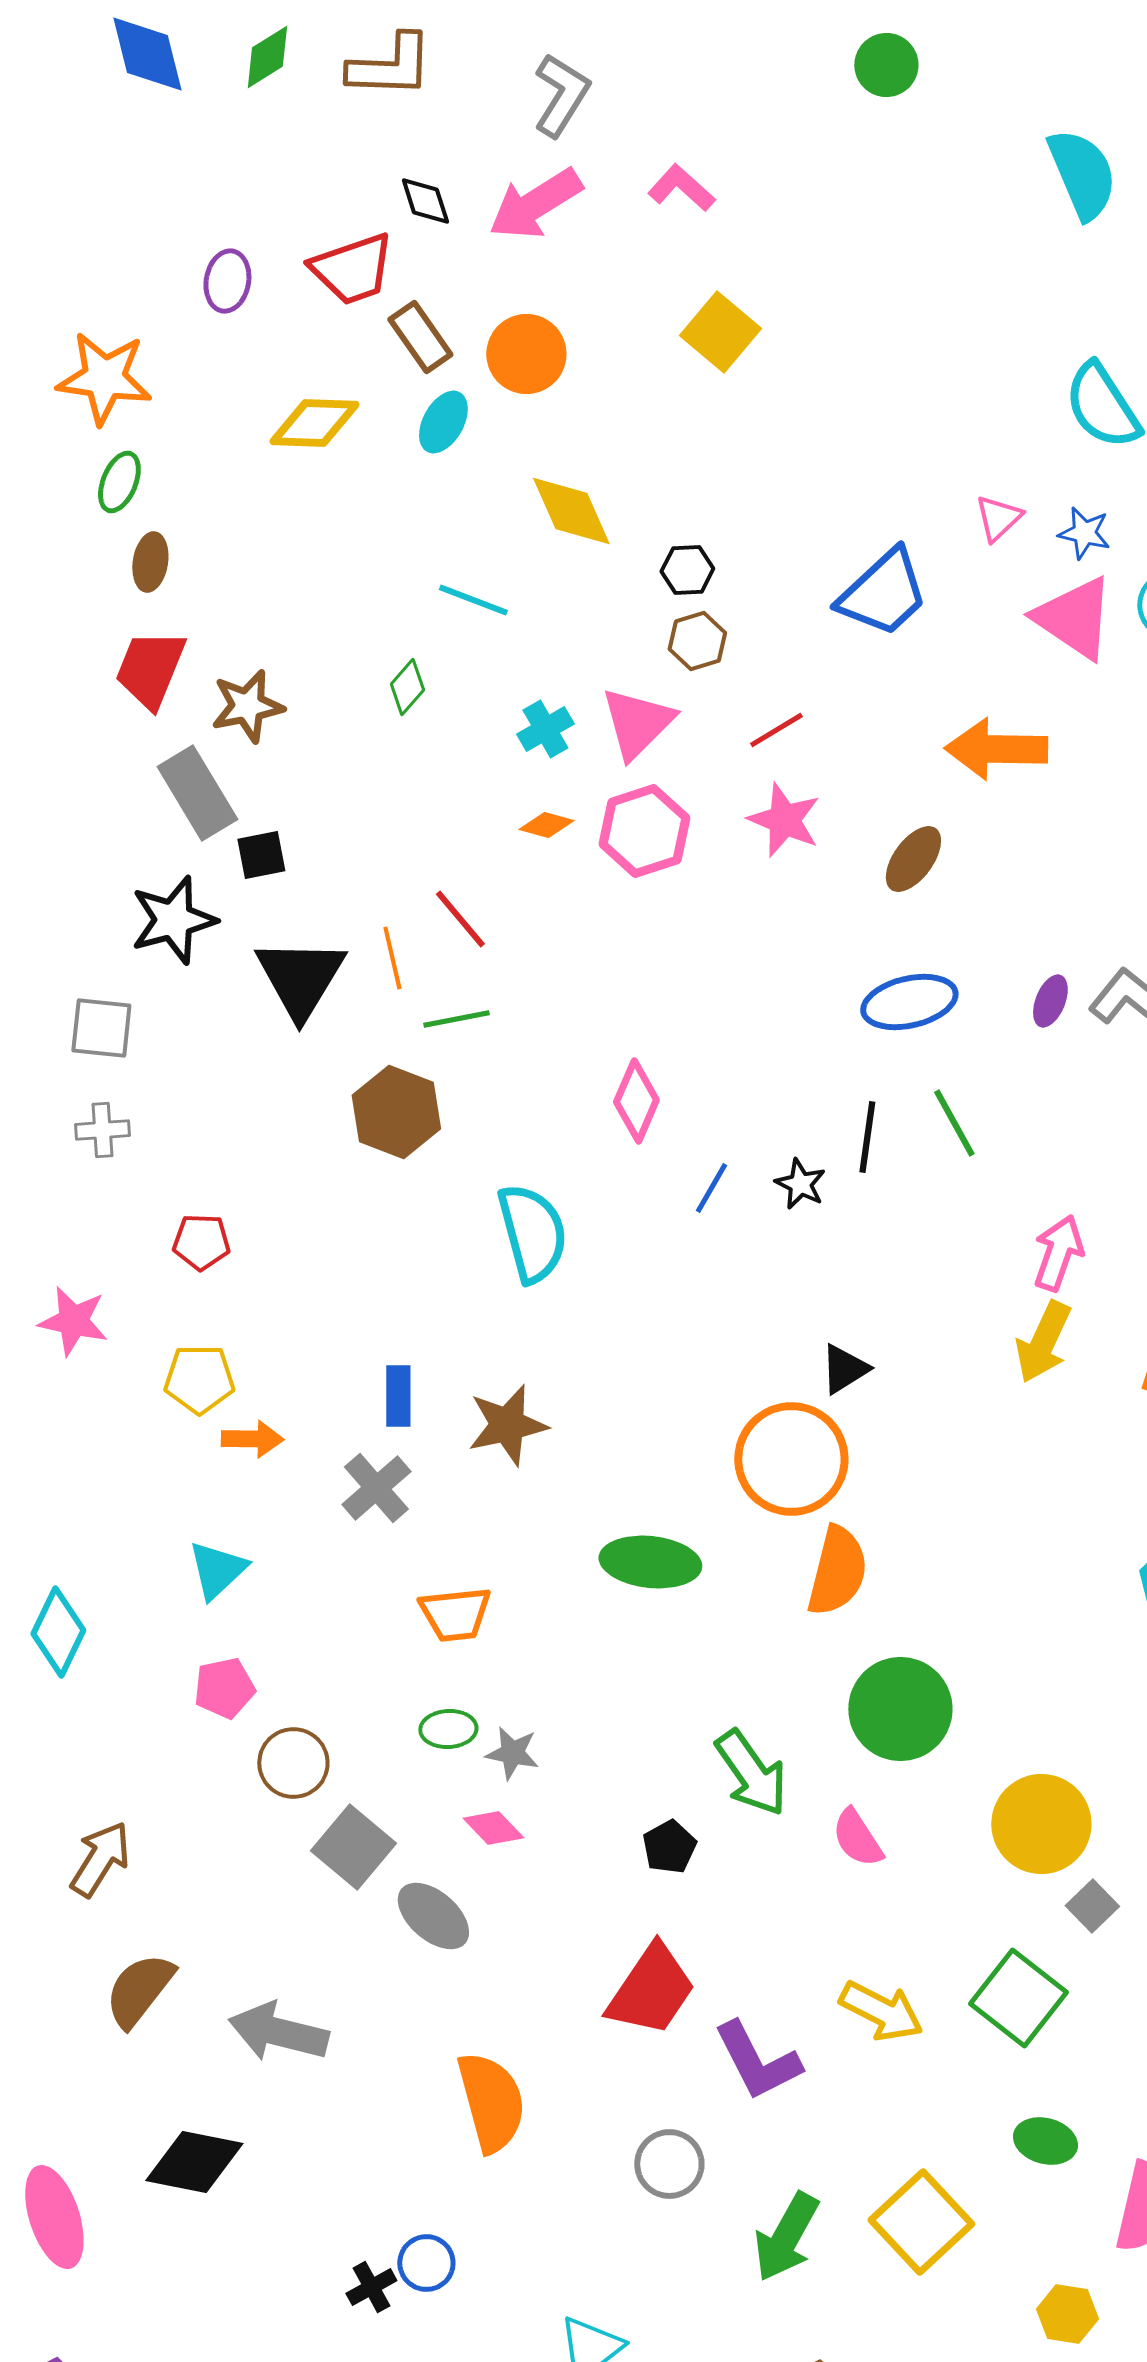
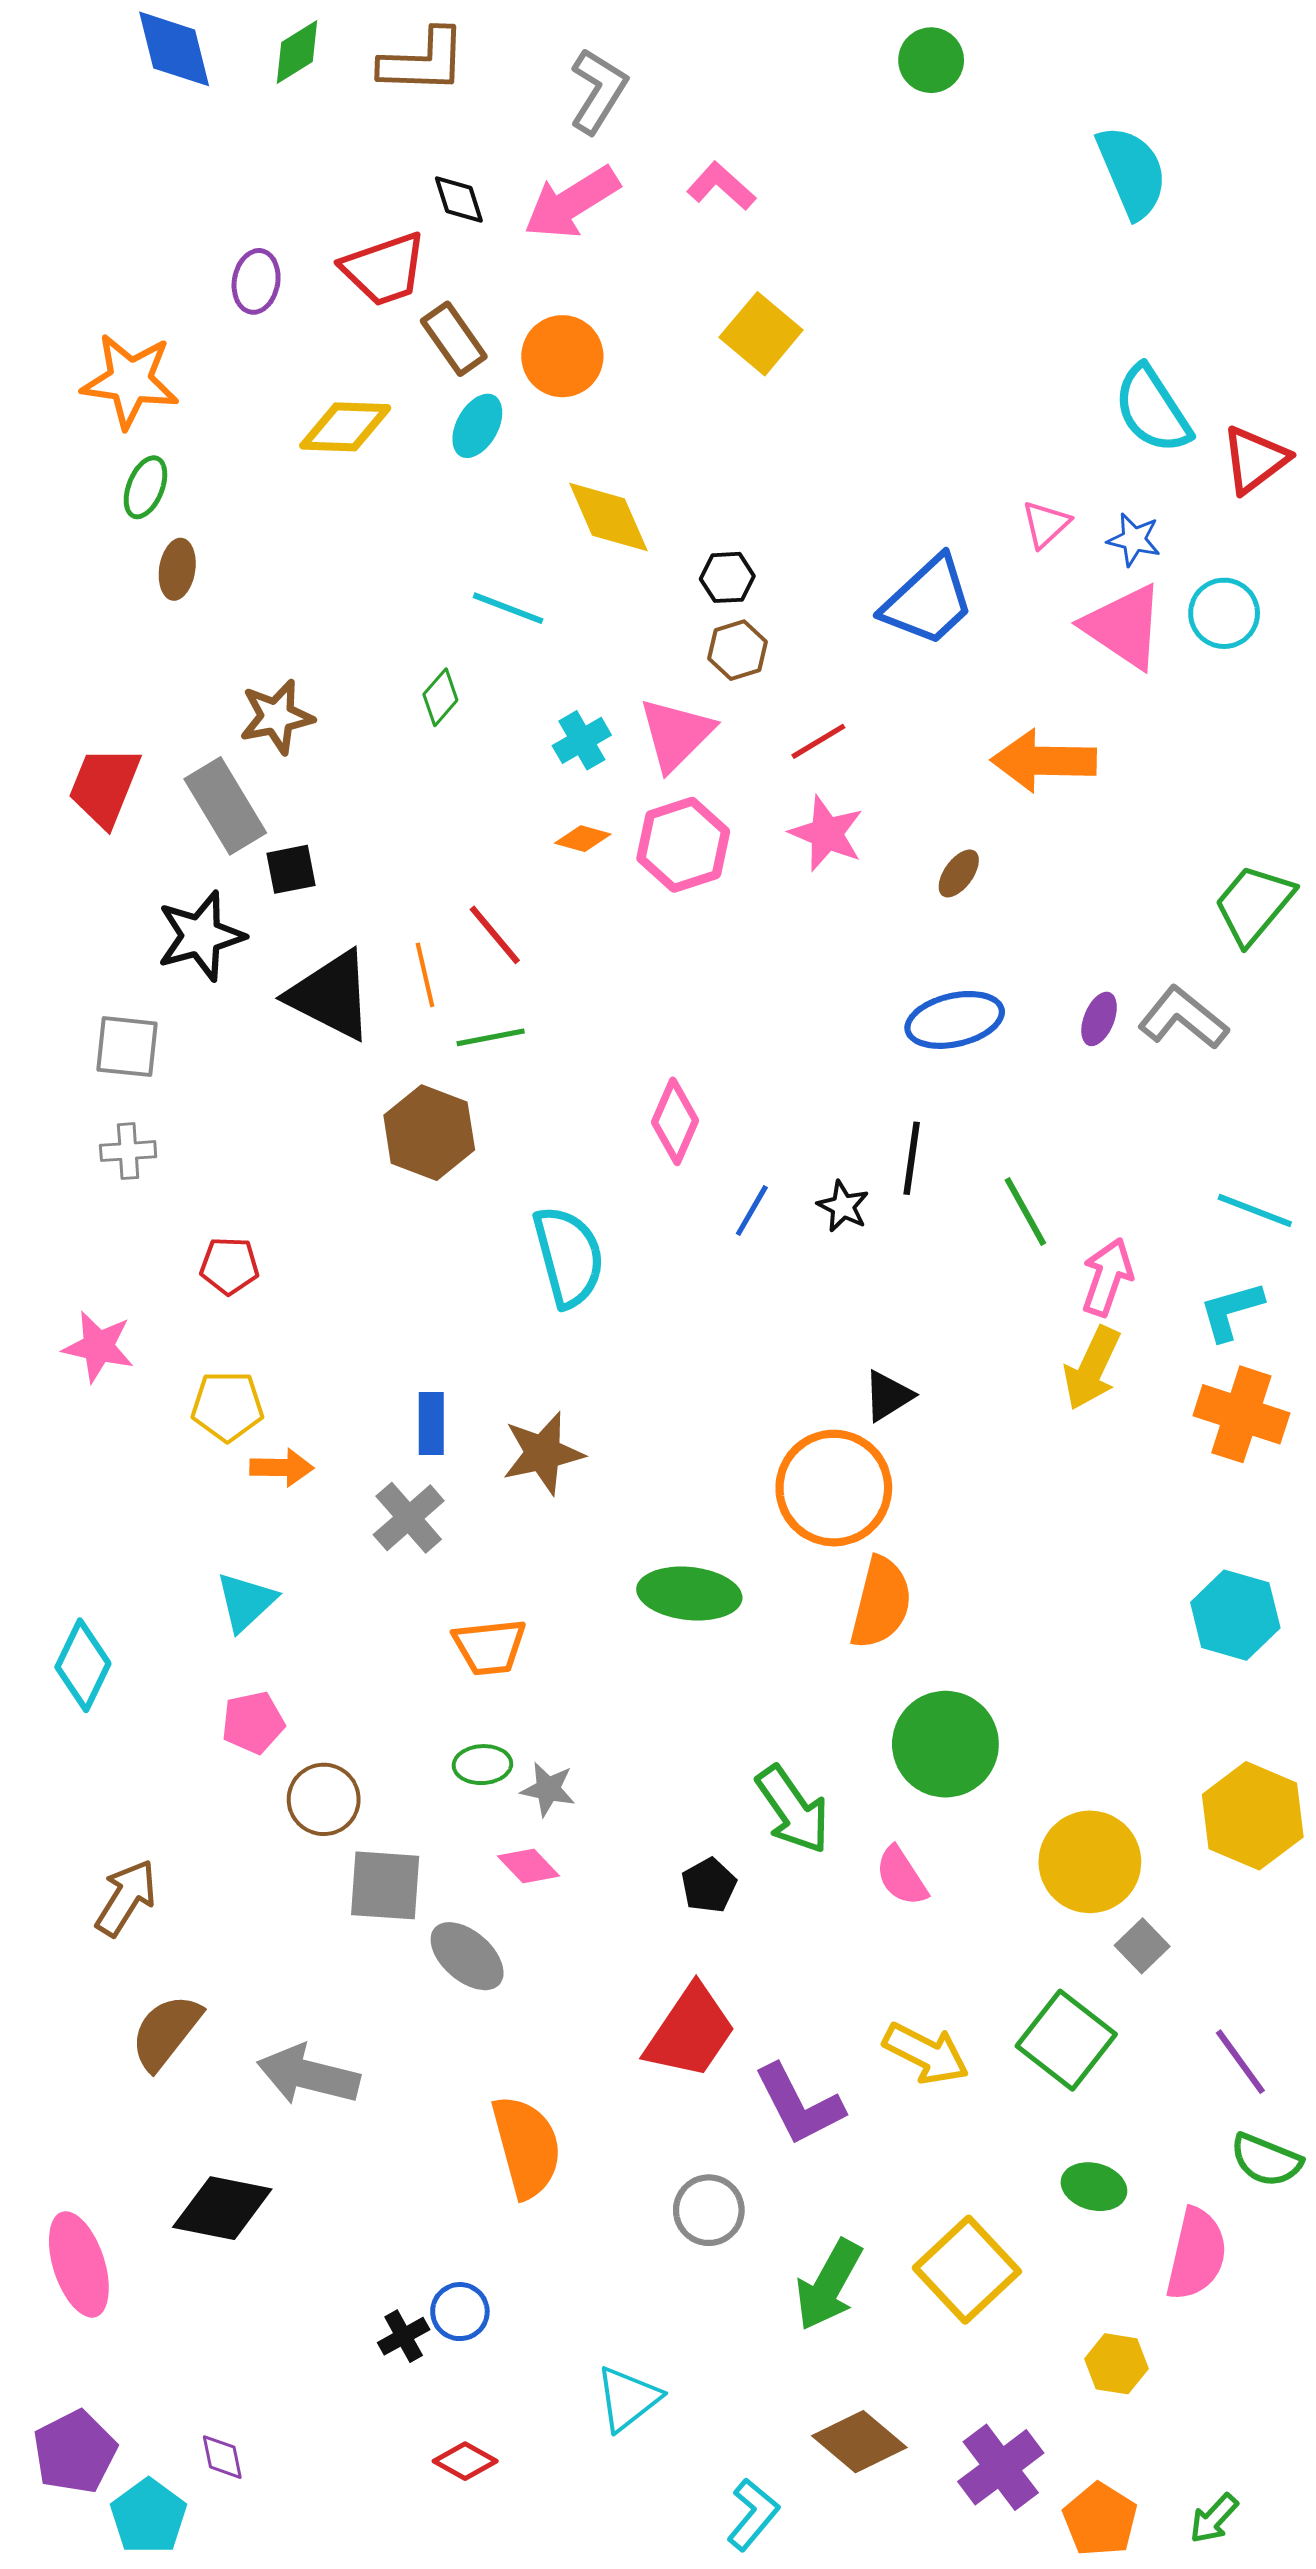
red trapezoid: (150, 669) -> (104, 786), moved
brown ellipse: (913, 859) -> (959, 873), size x0.7
black triangle: (300, 978) -> (331, 995), turned -34
green line: (954, 1123) -> (1025, 1211), moved
gray square: (353, 1847) -> (385, 1885), turned -36

